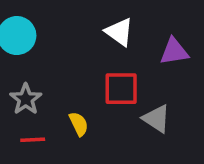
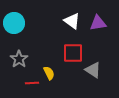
purple triangle: (174, 51) -> (98, 23), moved
red line: (33, 140) -> (32, 83), moved

